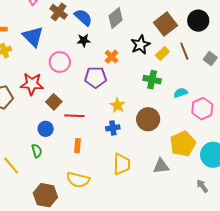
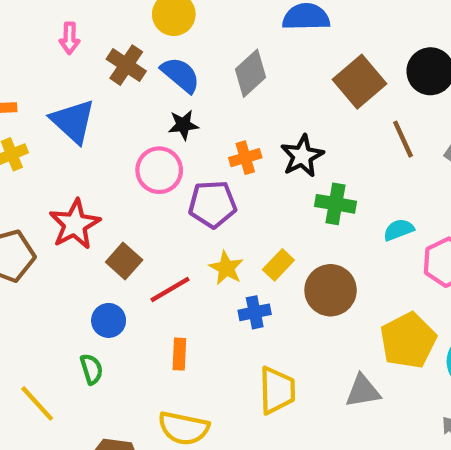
black star: (140, 45) -> (302, 156), moved
yellow rectangle: (162, 53) -> (278, 265), moved
orange cross: (111, 57) -> (245, 158), turned 32
pink circle: (60, 62) -> (159, 170), moved
red star: (32, 84) -> (75, 224), turned -30
yellow star: (118, 105) -> (226, 268), moved
red line: (74, 116) -> (170, 289), turned -30

